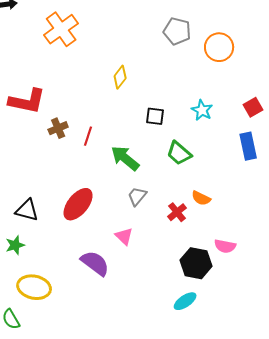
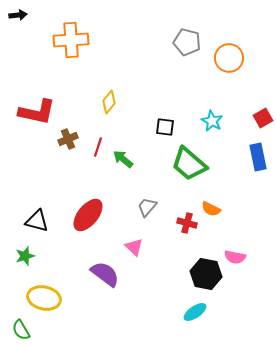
orange cross: (61, 29) -> (71, 40), turned 32
yellow diamond: (120, 77) -> (109, 102), moved
green trapezoid: (179, 153) -> (189, 164), size x1.4
green arrow: (125, 158) -> (123, 159), moved, size x0.7
red cross: (177, 212) -> (187, 223), turned -36

